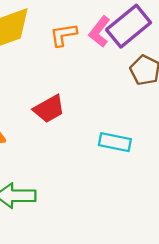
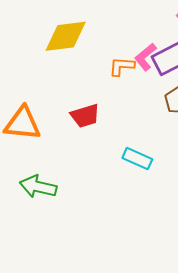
orange L-shape: (63, 35) -> (122, 66), moved

